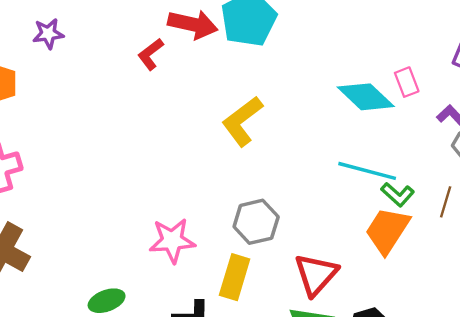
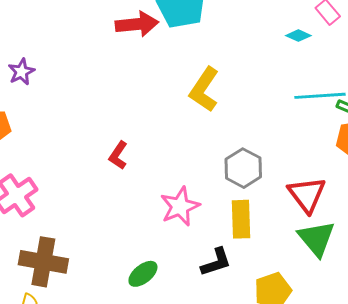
red L-shape: (151, 54) -> (118, 155), moved
cyan diamond: (366, 97) -> (298, 36), size x0.5

